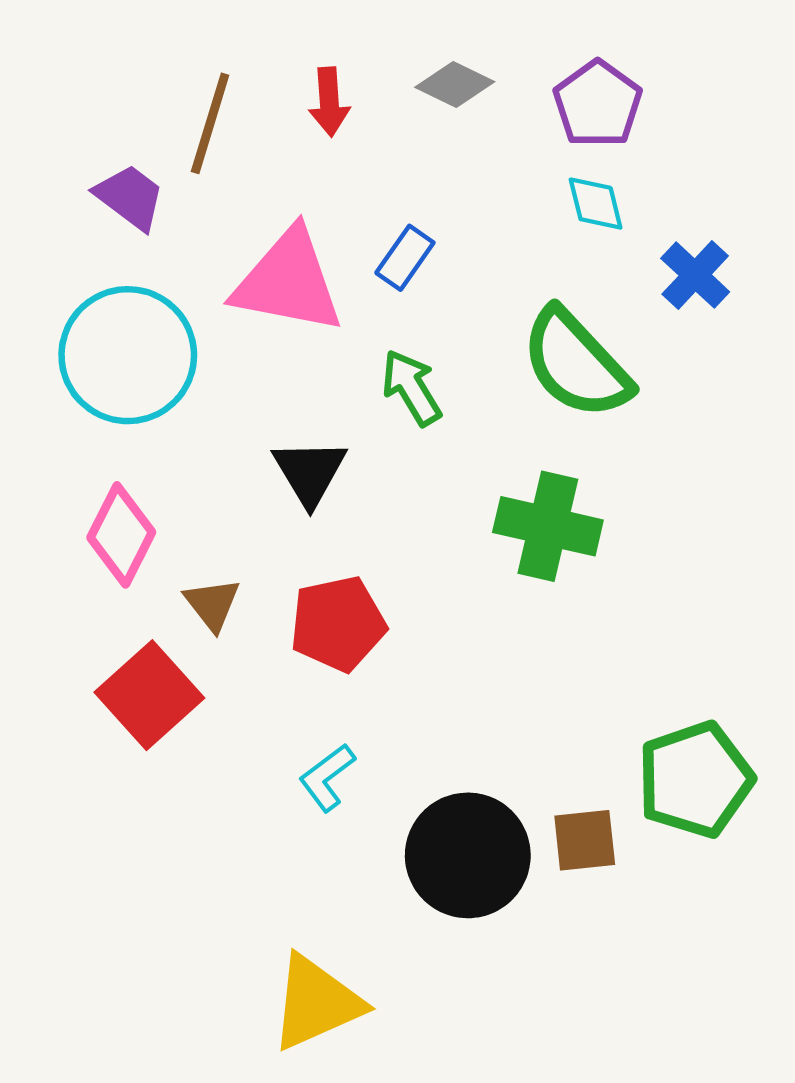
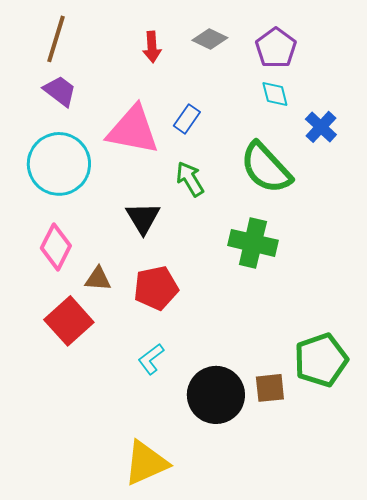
brown line: (210, 123) -> (56, 39), moved
brown triangle: (212, 604) -> (98, 279), turned -48

